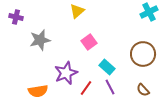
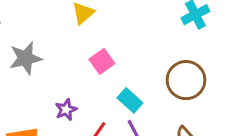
purple star: (66, 73) -> (66, 110), size x0.6

